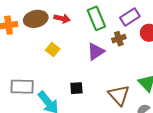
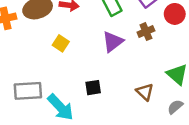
brown cross: (119, 39) -> (146, 32), moved
brown triangle: (119, 95) -> (145, 92), size x0.7

